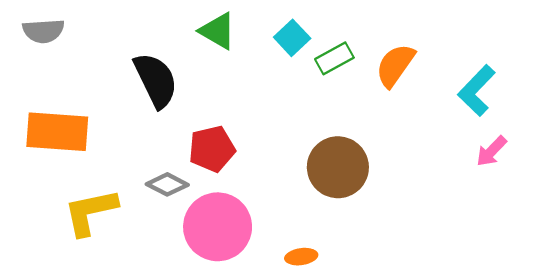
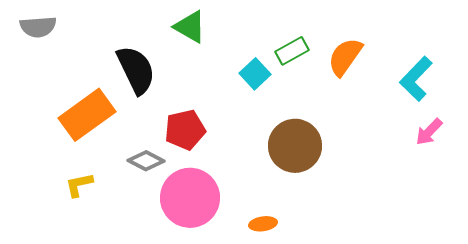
cyan square: (292, 38) -> (255, 74), moved
orange rectangle: (57, 132) -> (87, 115), moved, turned -40
yellow L-shape: (90, 212) -> (79, 185), size x0.6

